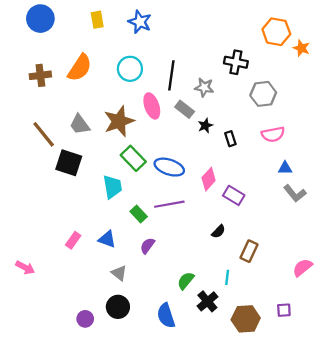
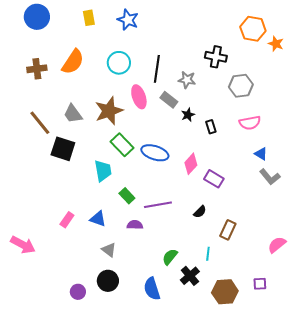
blue triangle: (285, 168) -> (261, 154), turned 32
purple line: (169, 204) -> (158, 205), moved
purple semicircle: (147, 246) -> (135, 225), turned 56
pink arrow: (25, 268) -> (23, 245), size x1.4

